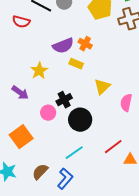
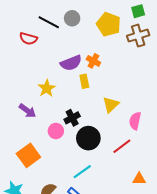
yellow rectangle: (76, 64) -> (84, 81), turned 56
red line: (113, 147) -> (122, 146), moved

